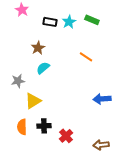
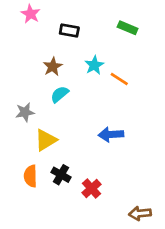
cyan star: (69, 22) -> (94, 65), moved
blue arrow: (102, 99) -> (111, 134), moved
black cross: (44, 126) -> (61, 175), turned 32
brown arrow: (101, 145) -> (140, 213), moved

